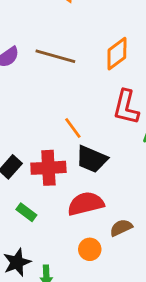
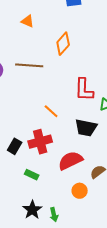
orange diamond: (117, 54) -> (63, 44), moved
black trapezoid: (92, 159) -> (86, 128), moved

